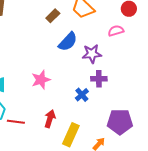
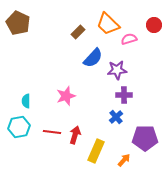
pink semicircle: (116, 31) -> (129, 39), moved
blue cross: (82, 95) -> (116, 117), moved
red line: (16, 122) -> (52, 132), moved

